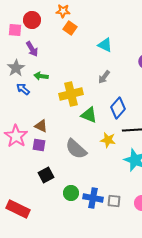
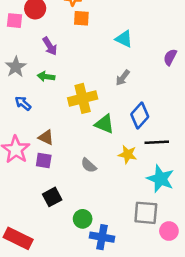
orange square: (70, 28) -> (81, 18), turned -32
purple arrow: (32, 49) -> (50, 46), moved
blue arrow: (23, 89) -> (23, 103), moved
gray semicircle: (76, 149) -> (89, 165), size x0.6
blue cross: (93, 198) -> (102, 237), moved
gray square: (114, 201) -> (146, 213), moved, size x1.5

